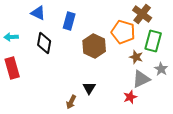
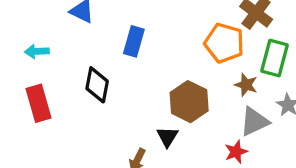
blue rectangle: (69, 21) -> (134, 41), moved
black diamond: (44, 43) -> (97, 85), moved
brown hexagon: (94, 46) -> (189, 102), moved

